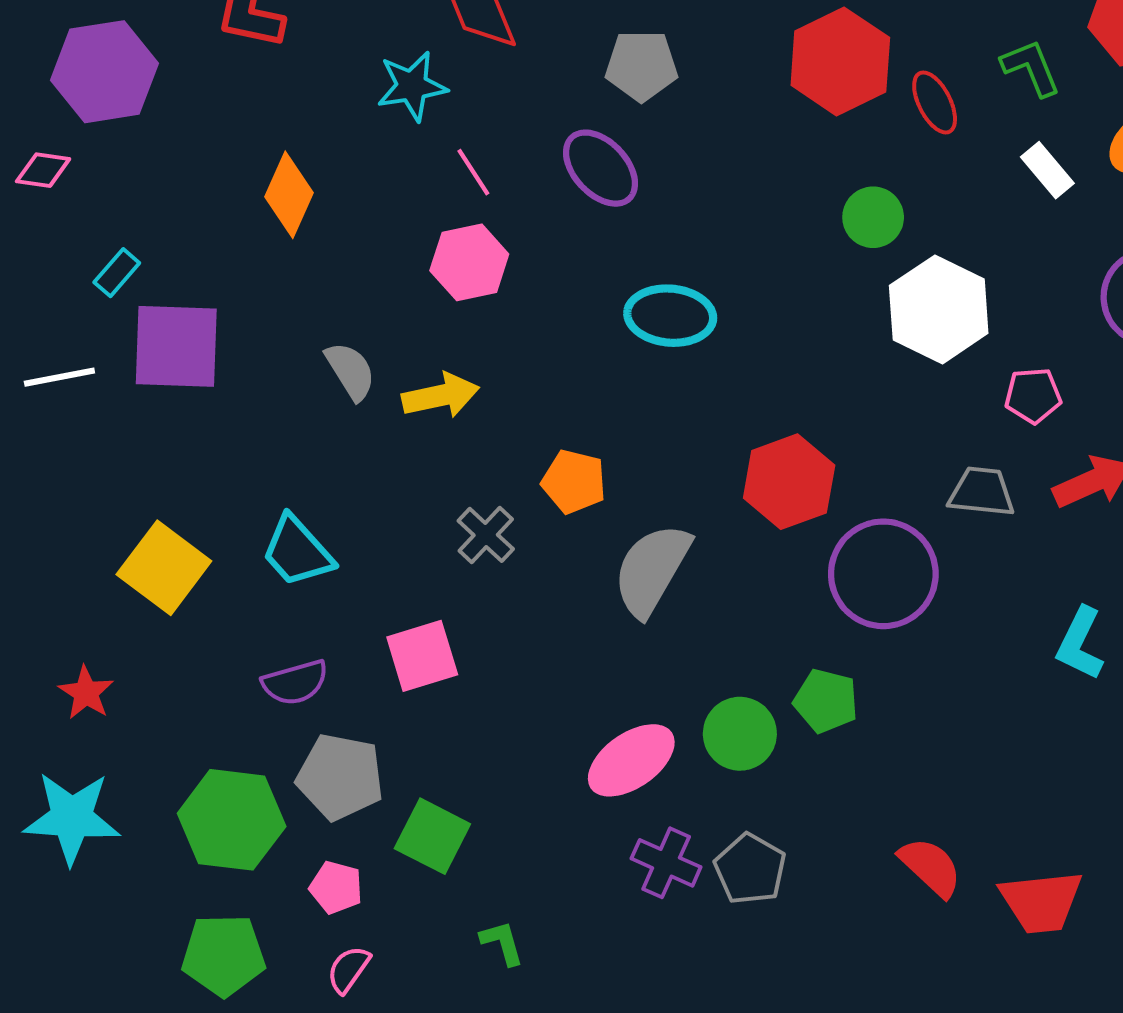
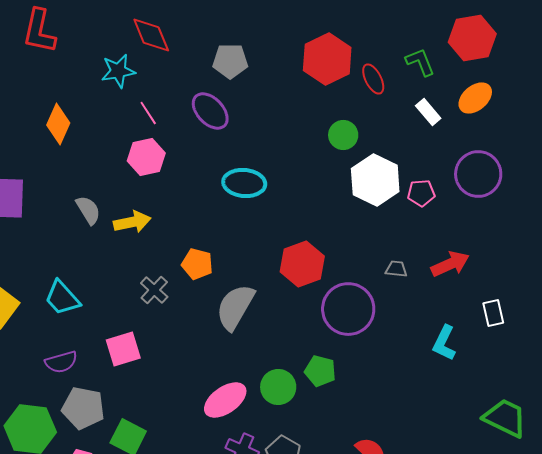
pink pentagon: (1033, 396) -> (421, 193), moved
gray trapezoid: (982, 492) -> (396, 269), size x0.7

